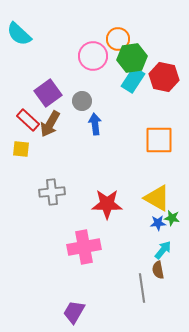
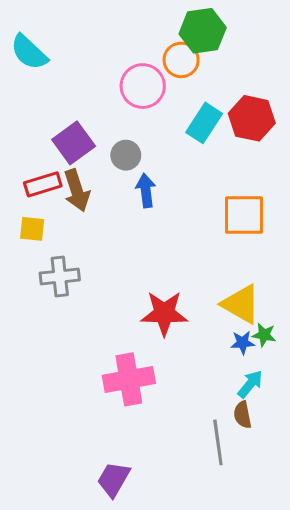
green hexagon: (132, 58) -> (203, 31), moved
red rectangle: (28, 120) -> (43, 184), turned -60
brown arrow: (50, 124) -> (77, 190), turned -48
gray cross: (52, 192) -> (60, 277), moved

